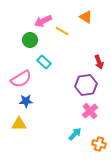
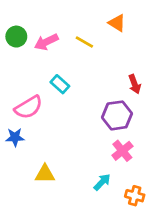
pink arrow: (43, 21) -> (46, 42), moved
green circle: (30, 40) -> (16, 37), moved
blue star: (26, 101) -> (15, 137), moved
yellow triangle: (19, 124) -> (45, 174), moved

